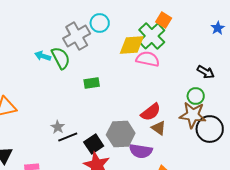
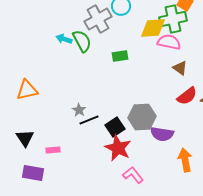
green cross: (152, 36) -> (173, 19), turned 32
green rectangle: (92, 83) -> (120, 56), moved
red semicircle: (151, 112) -> (187, 96), moved
brown triangle: (159, 128) -> (180, 68), moved

